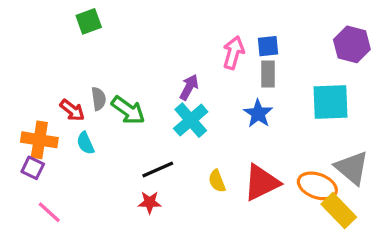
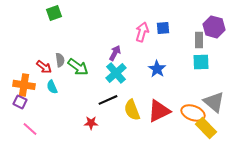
gray rectangle: (268, 74) -> (199, 40), moved
cyan square: (331, 102) -> (201, 62), size x0.7
black line: (158, 169) -> (108, 100), moved
yellow semicircle: (217, 181) -> (132, 110), size x1.5

